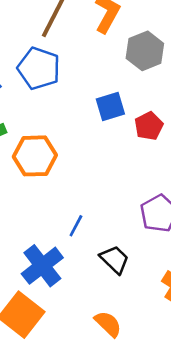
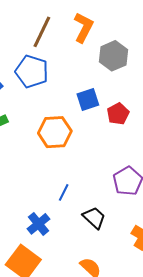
orange hexagon: (35, 156) -> (55, 132), moved
blue cross: (42, 266) -> (38, 224), size x0.7

